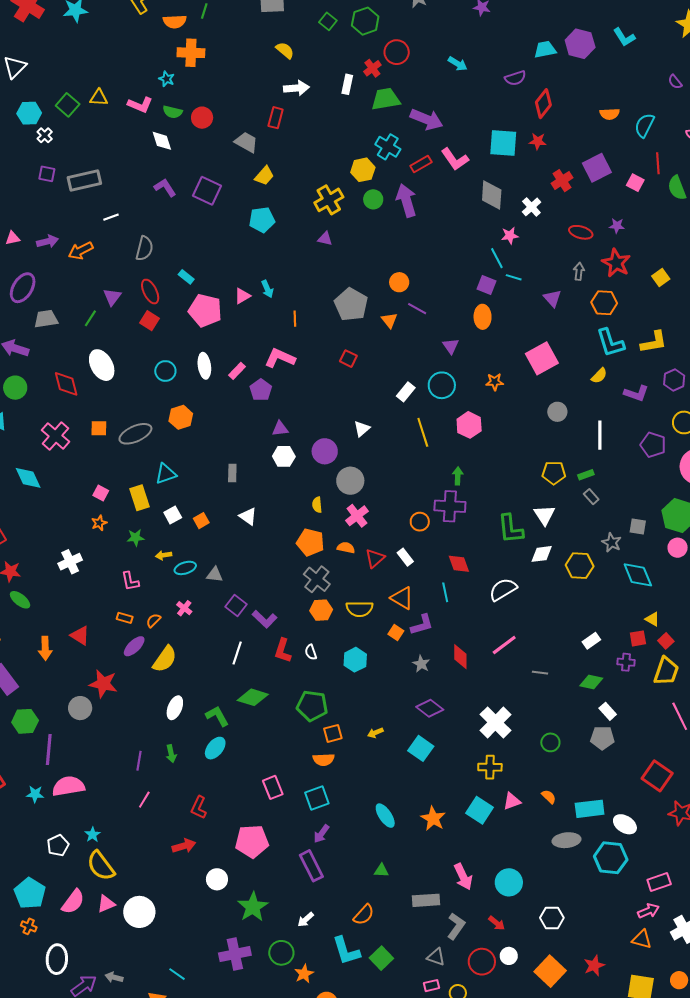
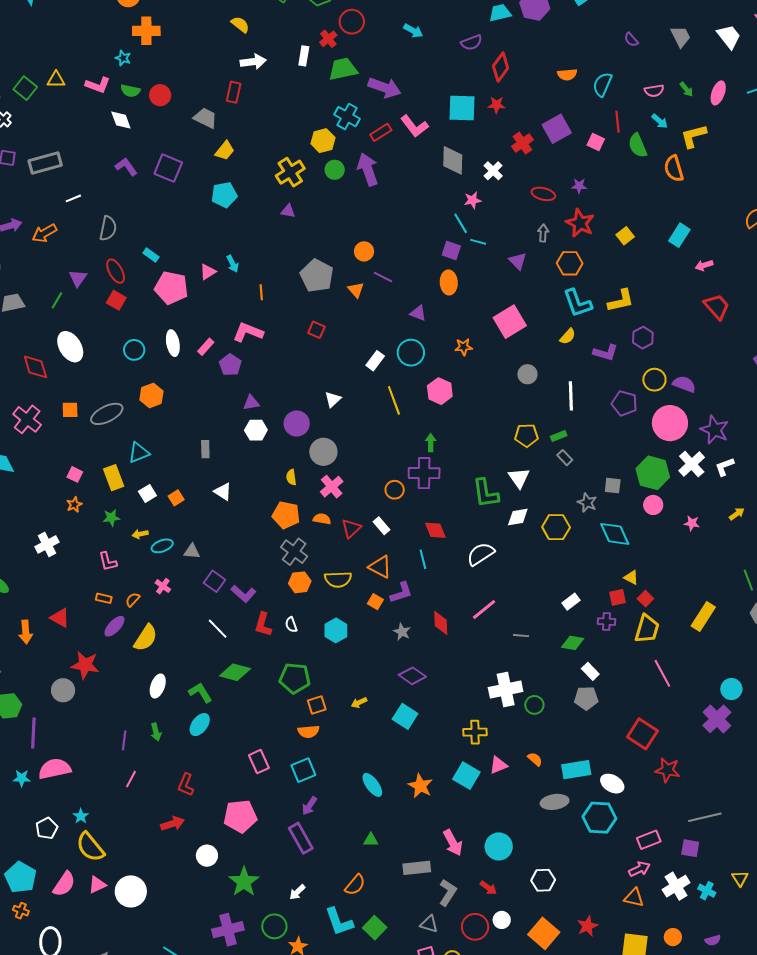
purple triangle: (451, 346) -> (418, 313), turned -30
white line: (237, 653) -> (218, 629), turned -60
white cross: (495, 722) -> (506, 690), moved, turned 36

